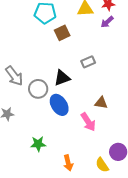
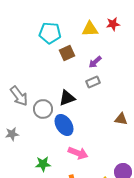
purple arrow: (107, 22) -> (95, 62), moved
brown triangle: (101, 103) -> (121, 119), moved
pink arrow: (88, 122) -> (78, 153), moved, turned -36

